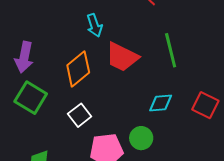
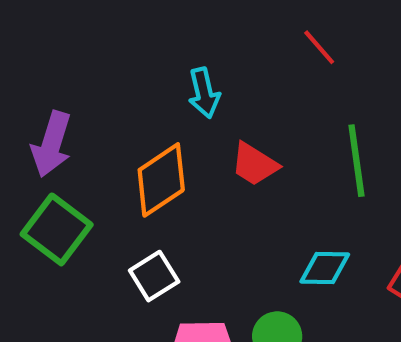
red trapezoid: (122, 57) -> (254, 164), size x0.7

